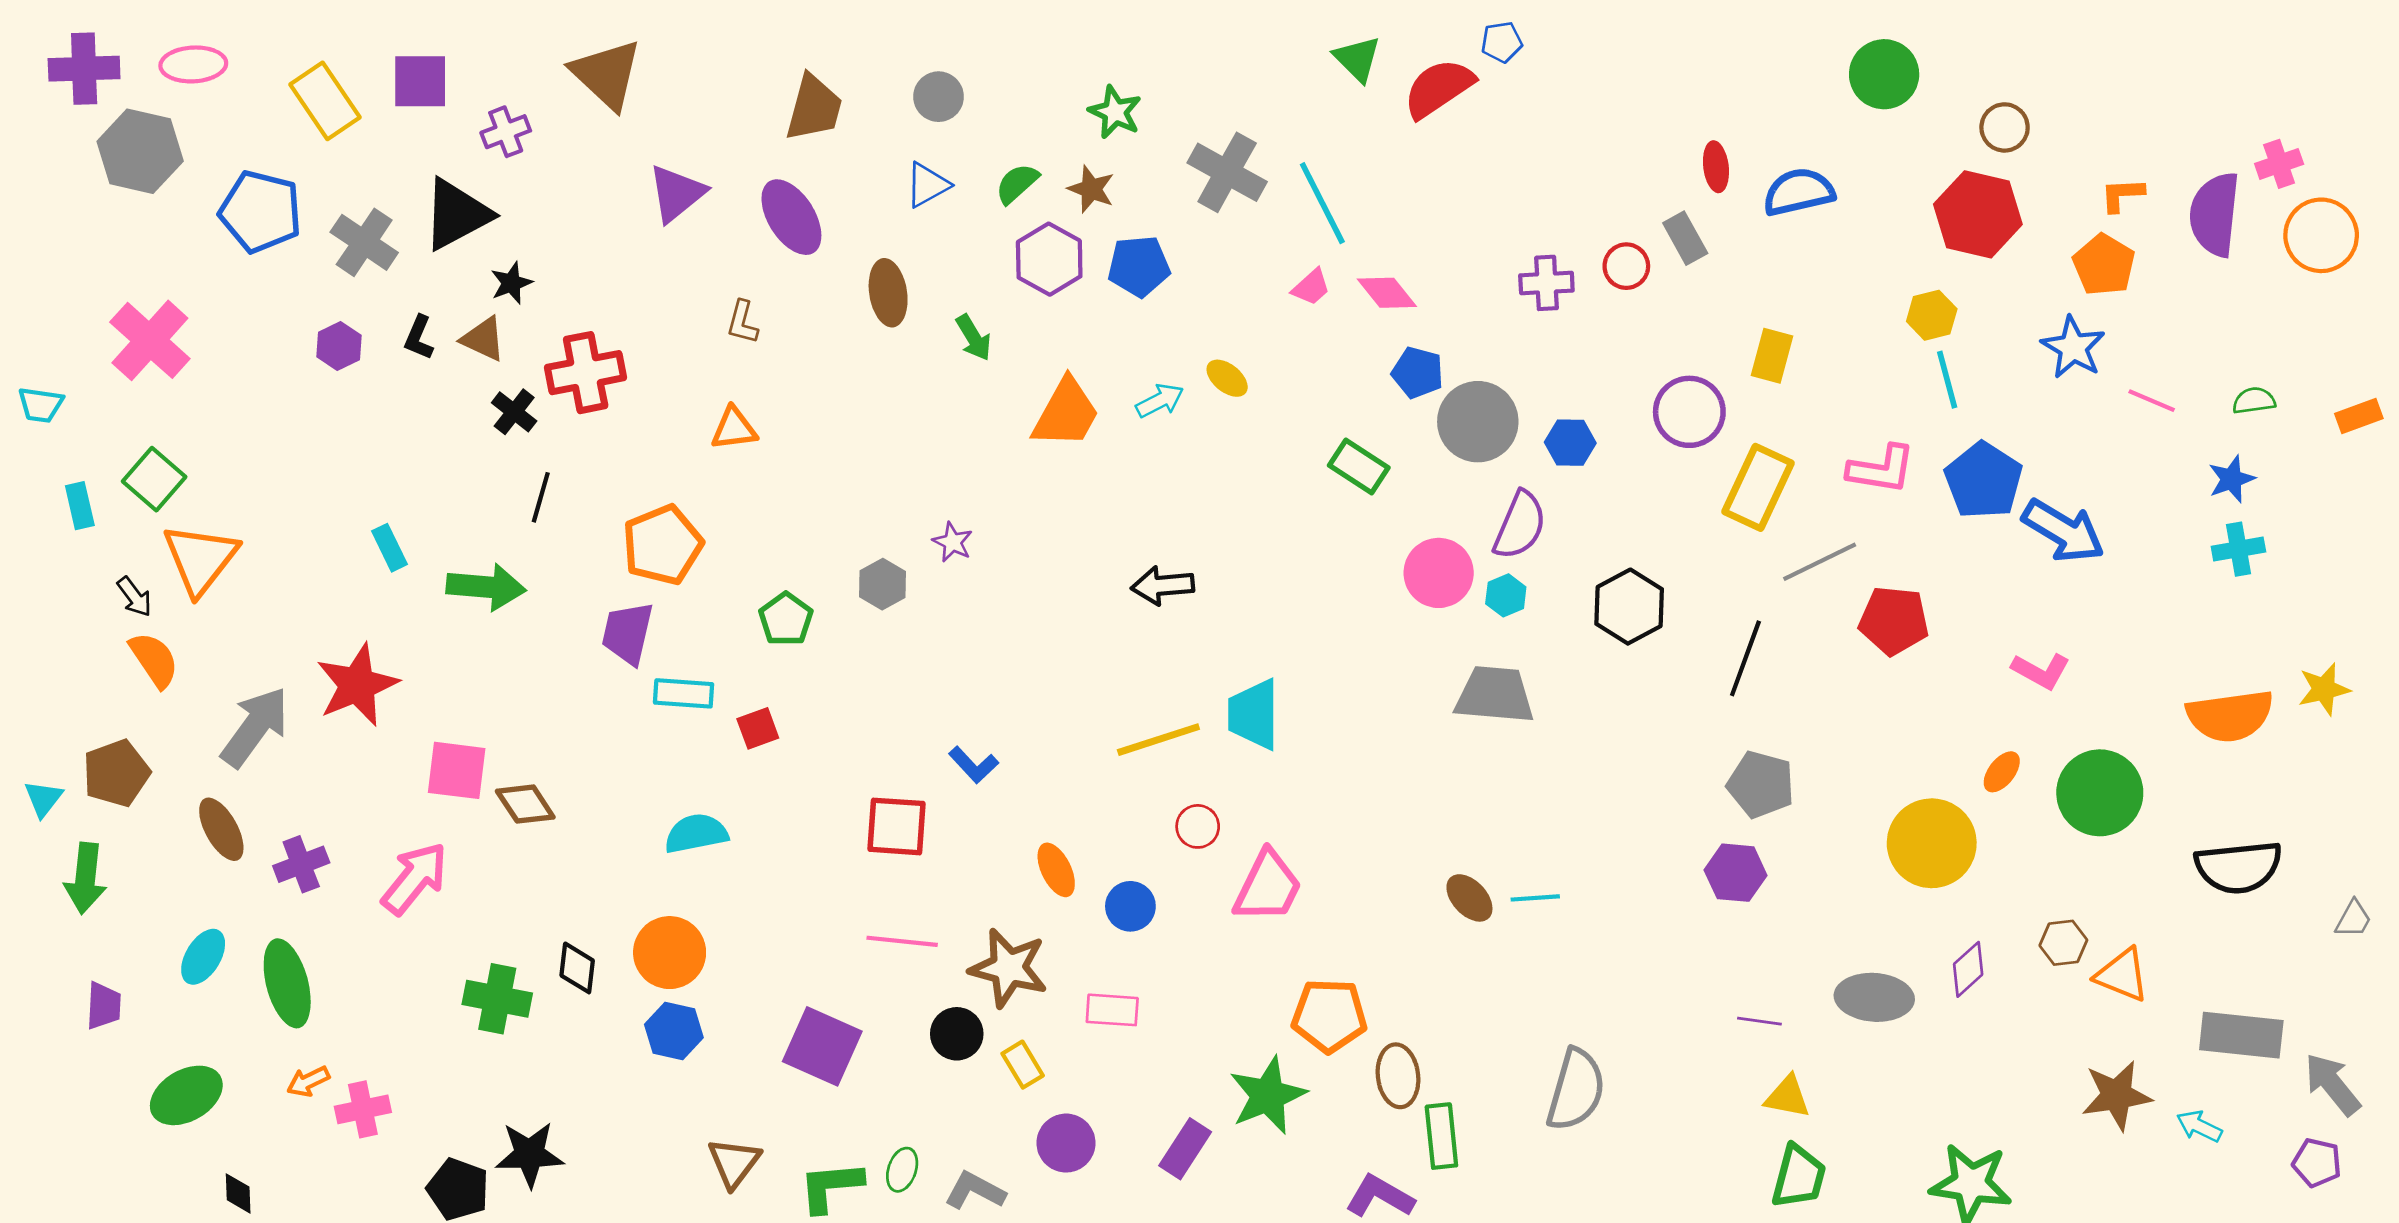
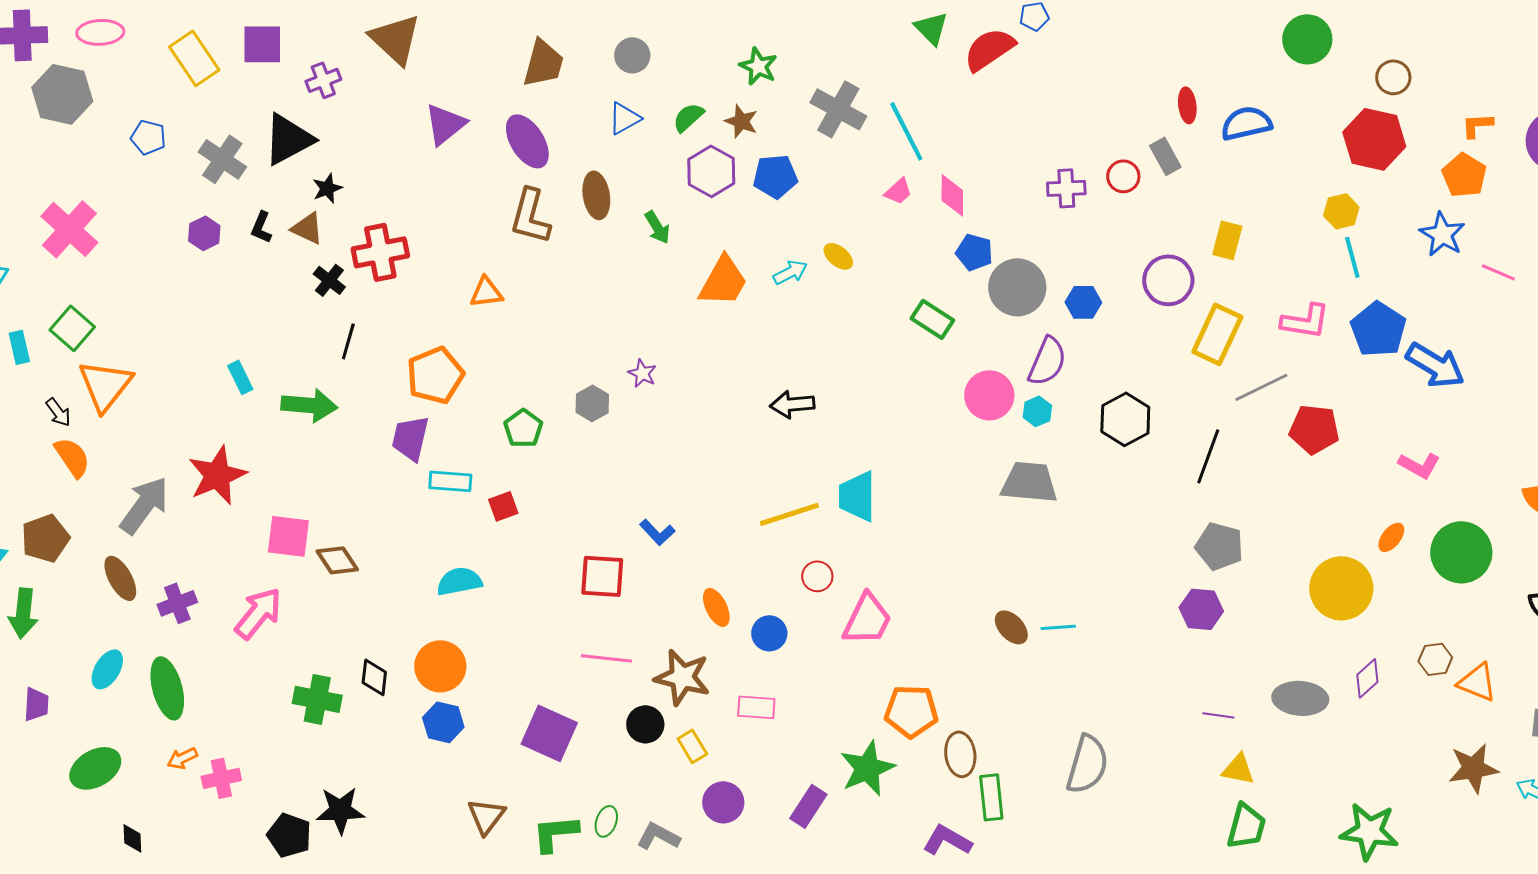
blue pentagon: (261, 212) -> (148, 137), size x0.6
pink diamond: (1387, 293) -> (952, 195), turned 39
brown L-shape: (742, 322) -> (530, 216), moved, size x1.8

